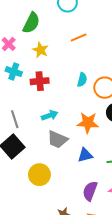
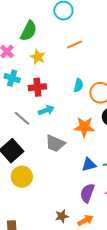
cyan arrow: (50, 115) -> (46, 110), moved
gray line: (15, 119) -> (22, 118), moved, turned -30
blue triangle: (85, 155) -> (89, 165), moved
yellow circle: (39, 175) -> (22, 177), moved

